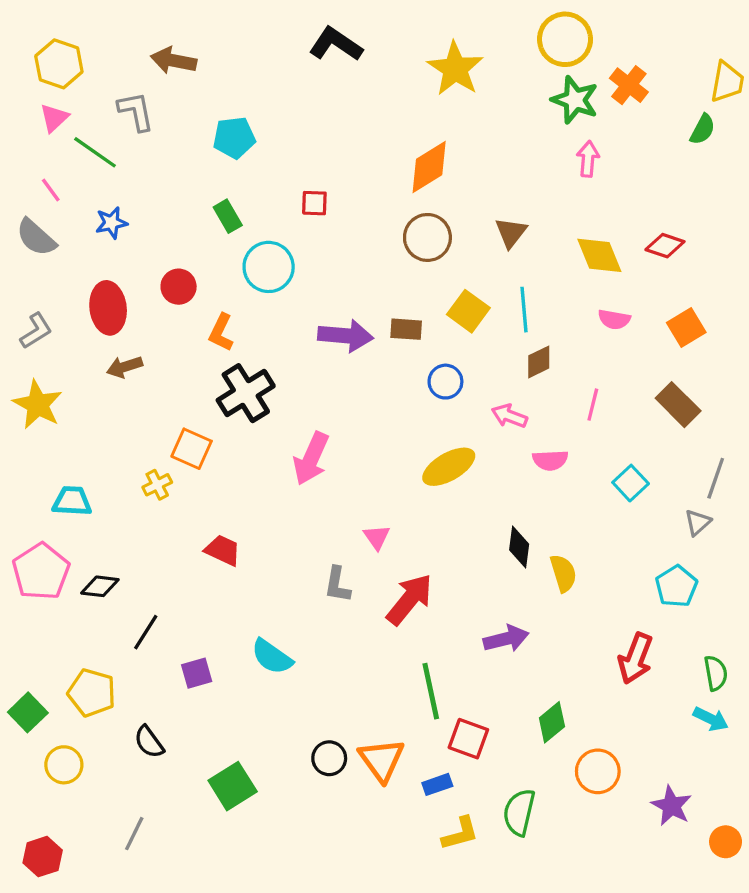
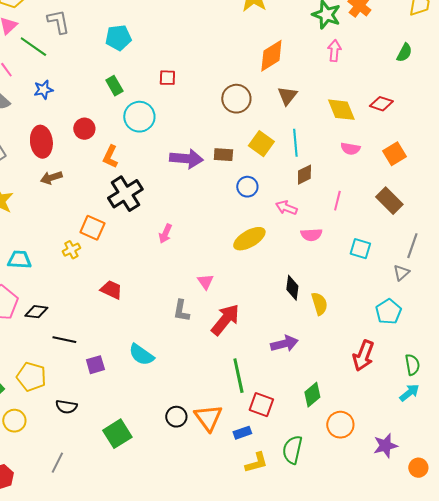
green semicircle: (703, 129) -> (404, 53), moved
orange diamond: (429, 167) -> (271, 56), moved
pink arrow: (311, 459) -> (165, 234), size x0.6
cyan square: (631, 483) -> (360, 249), turned -30
black line: (146, 632) -> (64, 340), turned 70
cyan arrow: (711, 719) -> (409, 393), turned -65
black semicircle: (149, 742) -> (66, 407), turned -45
purple star: (671, 806) -> (385, 446), turned 30

